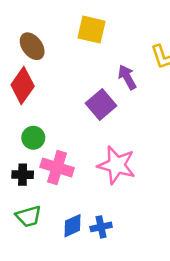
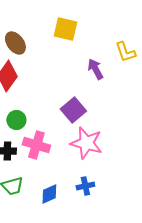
purple square: (101, 104) -> (73, 110), moved
blue cross: (101, 227) -> (85, 186), moved

